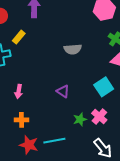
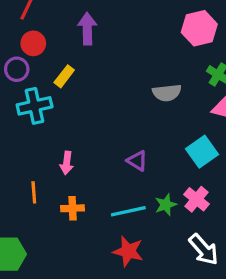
gray semicircle: (73, 49) -> (167, 93), moved
cyan line: (54, 141) -> (128, 211), moved
red star: (29, 145) -> (128, 251), moved

